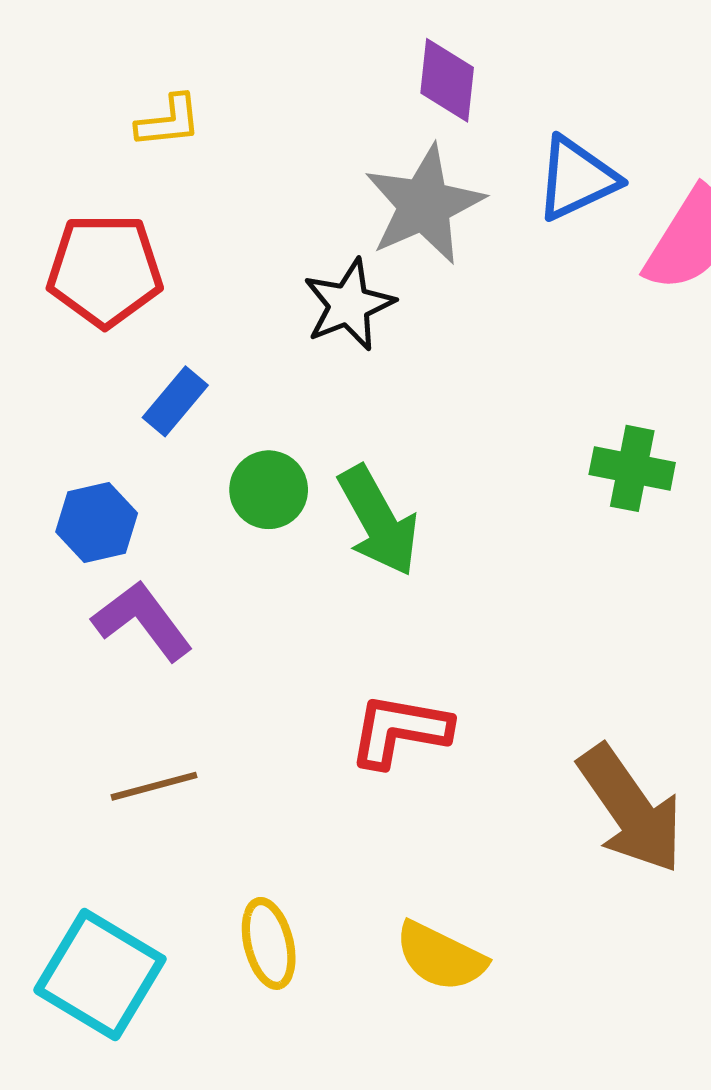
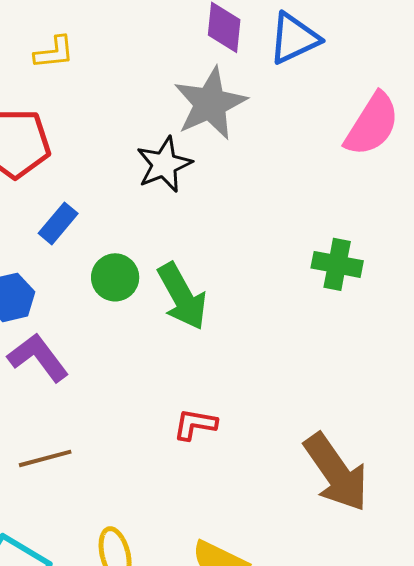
blue triangle: (577, 179) -> (294, 38), moved
red L-shape: (400, 731) -> (195, 424), size x0.7

